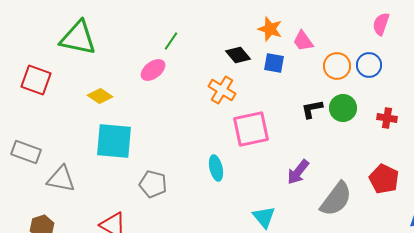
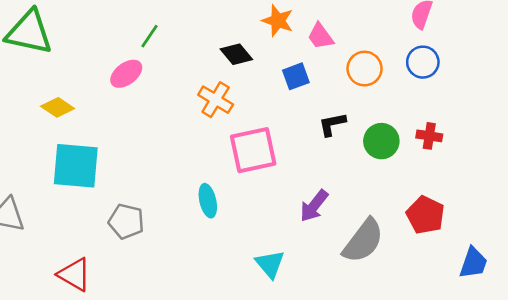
blue square: (274, 63) -> (296, 76), moved, turned -30
blue circle: (369, 65) -> (423, 62), moved
green circle: (343, 108) -> (381, 141), moved

